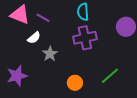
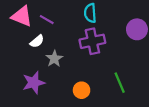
purple star: (17, 76) -> (34, 83), moved
green line: (110, 76) -> (120, 83), turned -72

